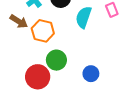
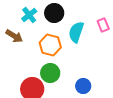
orange hexagon: (43, 31) -> (50, 45), moved

